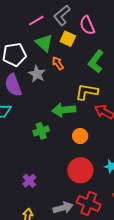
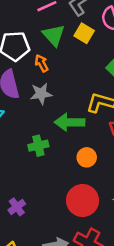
orange arrow: (58, 63) -> (42, 63), moved
gray star: (37, 74) -> (41, 94), moved, turned 30

